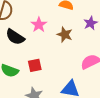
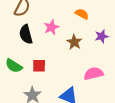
black semicircle: (15, 37) -> (26, 34), turned 30

